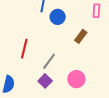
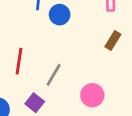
brown rectangle: (81, 36) -> (113, 40), moved
purple square: (45, 81) -> (35, 103), moved

